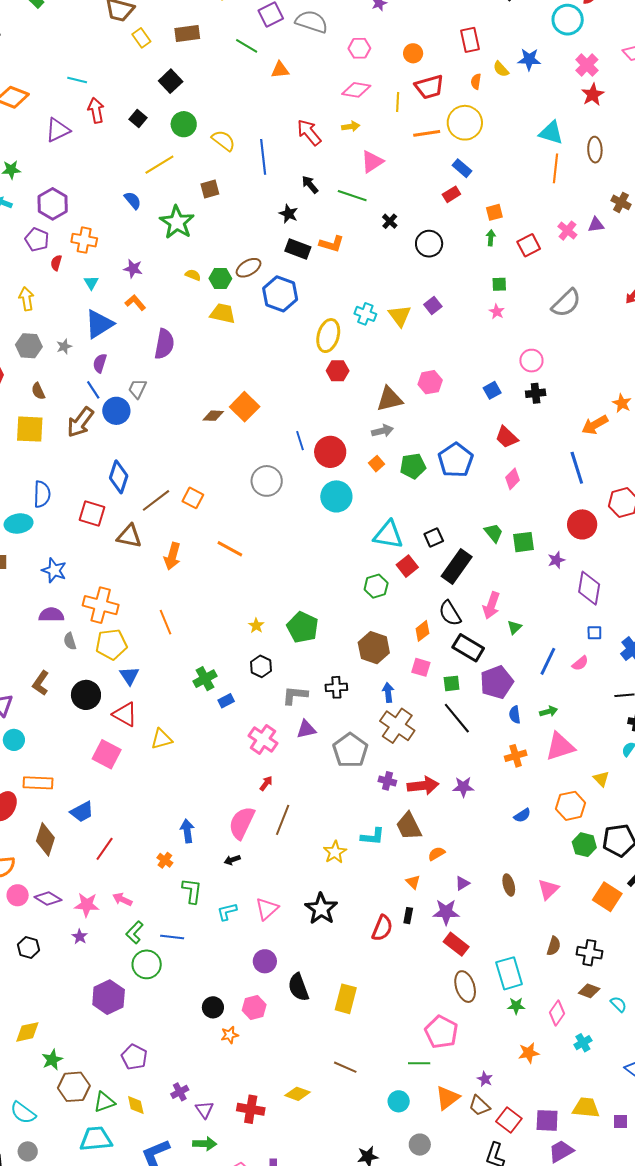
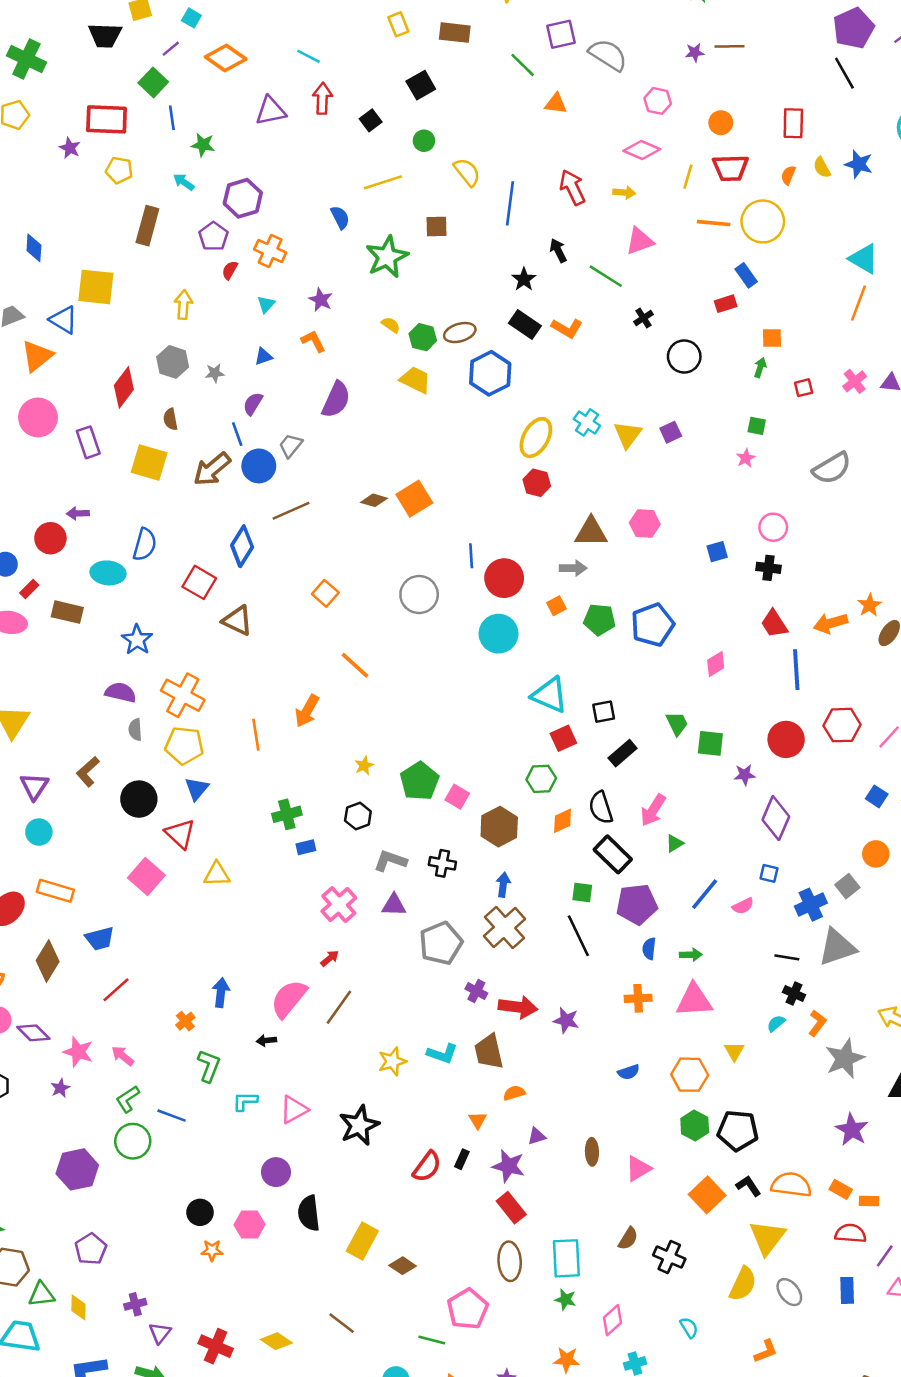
green circle: (184, 124) -> (424, 141), size x0.7
red square: (529, 245) -> (804, 388), size x0.7
blue triangle: (99, 324) -> (264, 356), size x0.5
red trapezoid: (507, 437) -> (774, 624), moved
brown line: (156, 500) -> (291, 511), moved
orange arrow: (172, 556) -> (307, 711), moved
black rectangle: (457, 566) -> (623, 753), size x0.7
green hexagon: (376, 586) -> (541, 779), moved
pink square: (421, 667) -> (457, 797), moved
brown diamond: (589, 991) -> (403, 1266), moved

